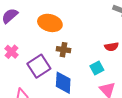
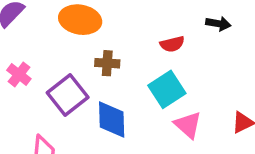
red semicircle: (111, 47) -> (172, 44), moved
cyan square: (97, 68) -> (167, 89), size x1.5

